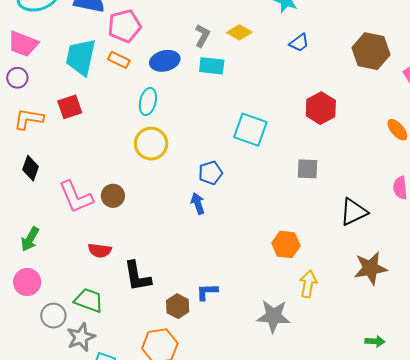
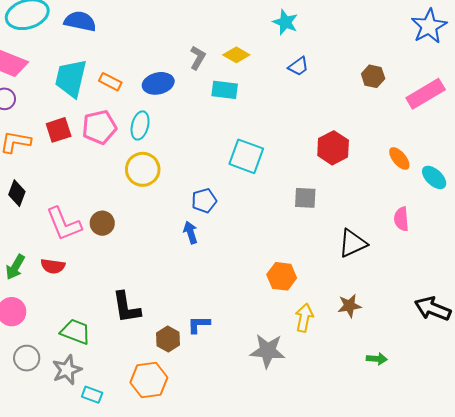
pink pentagon: (124, 26) -> (99, 127), moved
brown hexagon: (371, 51) -> (373, 76), size x0.6
cyan rectangle: (212, 66) -> (225, 90), moved
red hexagon: (321, 108) -> (333, 148), moved
red semicircle: (100, 251) -> (53, 266), moved
brown star: (370, 268) -> (349, 306), moved, size x0.7
gray circle: (53, 316) -> (27, 358), moved
green arrow: (375, 341) -> (377, 359), moved

